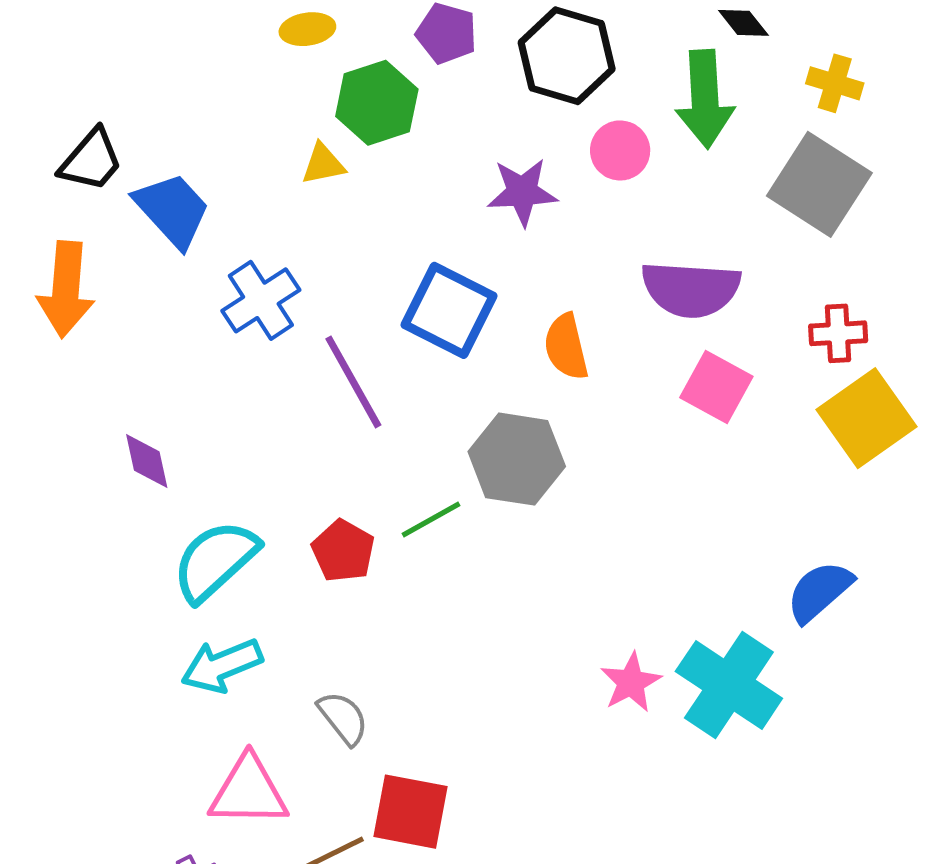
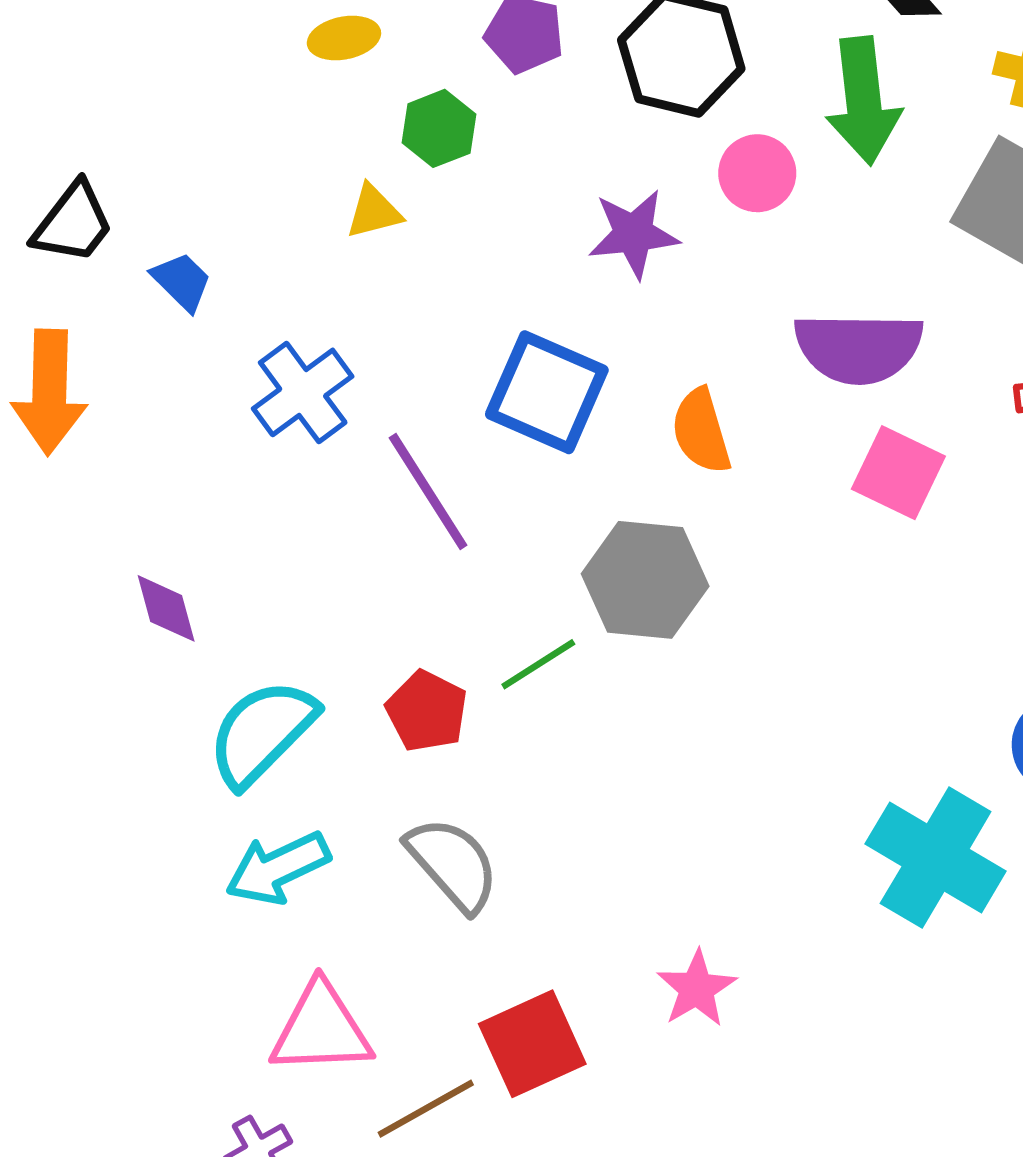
green hexagon: (377, 103) -> (439, 128), size x0.7
blue trapezoid: (172, 210) -> (182, 281), size x0.6
pink star: (631, 682) -> (697, 989), moved
gray semicircle: (343, 718) -> (453, 864), moved, size x1.4
red square: (411, 812) -> (532, 1044), turned -32

